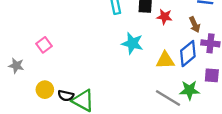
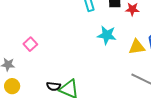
yellow circle: (45, 90) -> (12, 86), moved

